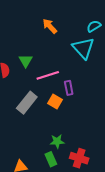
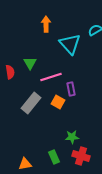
orange arrow: (50, 26) -> (46, 24), moved, turned 42
cyan triangle: (83, 48) -> (70, 44), moved
green star: (57, 141) -> (72, 137), moved

